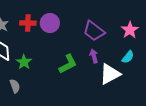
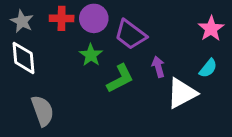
purple trapezoid: (94, 31) -> (130, 35), moved
green star: (24, 62) -> (91, 55), moved
gray semicircle: (15, 86) -> (43, 111), size x1.5

